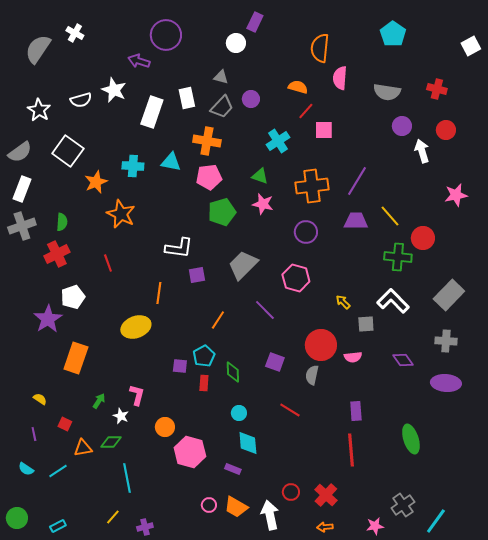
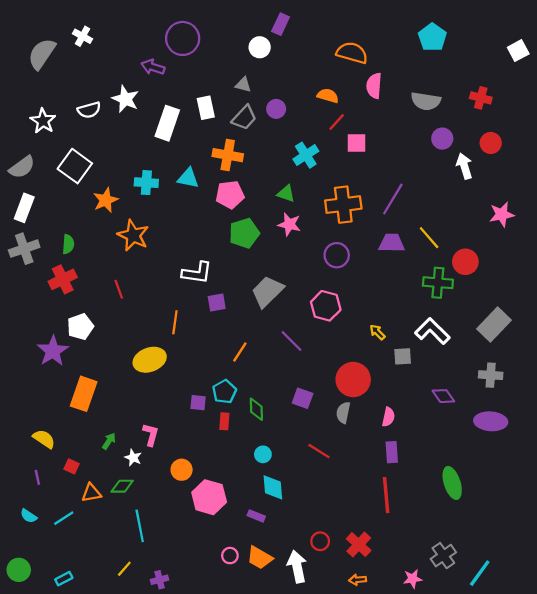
orange semicircle: (320, 48) -> (352, 53), turned 100
pink semicircle: (353, 357) -> (388, 417), moved, turned -72
yellow semicircle: (40, 399) -> (44, 439), size x1.5

